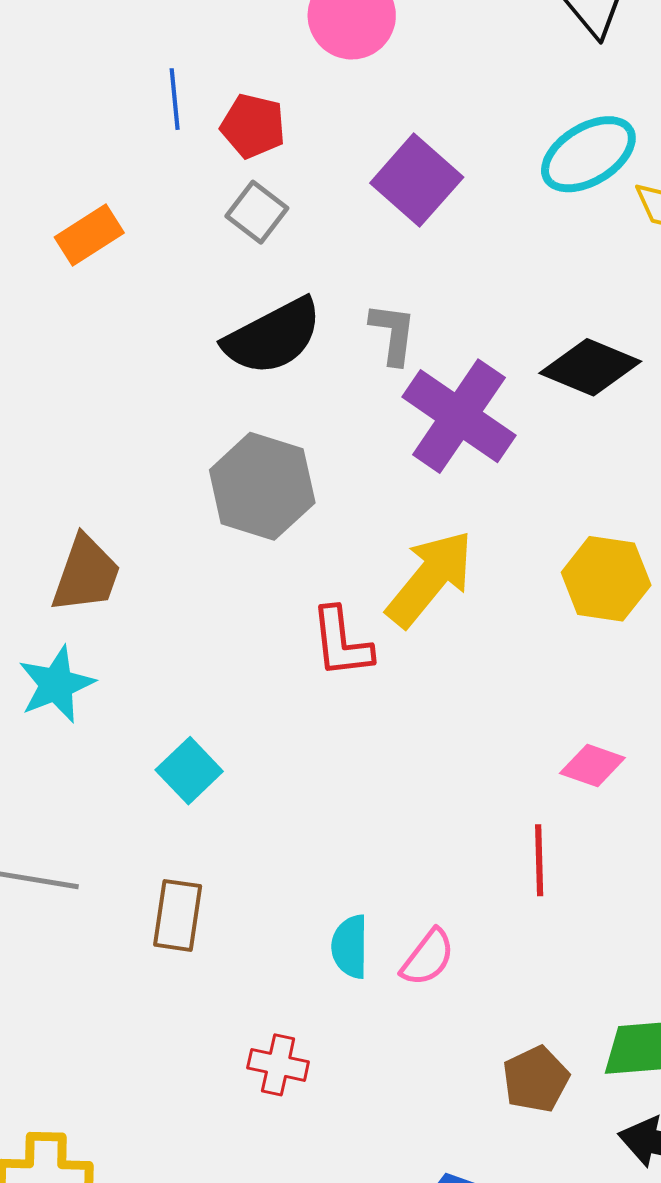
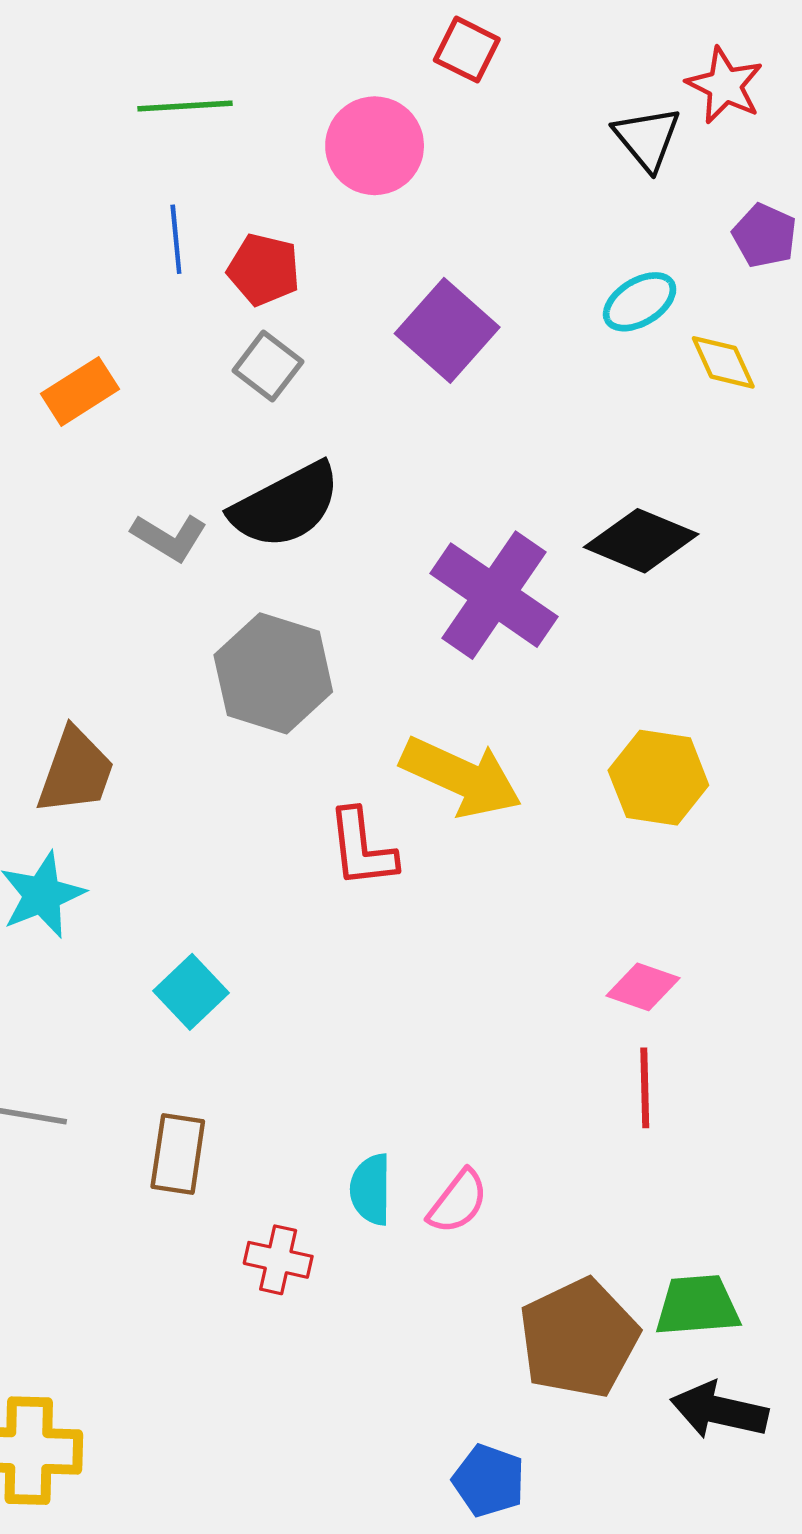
cyan ellipse: (588, 154) -> (640, 302), size x0.7
gray L-shape: (393, 333) -> (169, 537), moved, turned 114
yellow arrow: (430, 578) -> (461, 777), turned 75
red line: (539, 860) -> (645, 1088), moved
red cross: (278, 1065) -> (278, 1260), moved
brown pentagon: (536, 1079) -> (579, 1338), size x1.6

